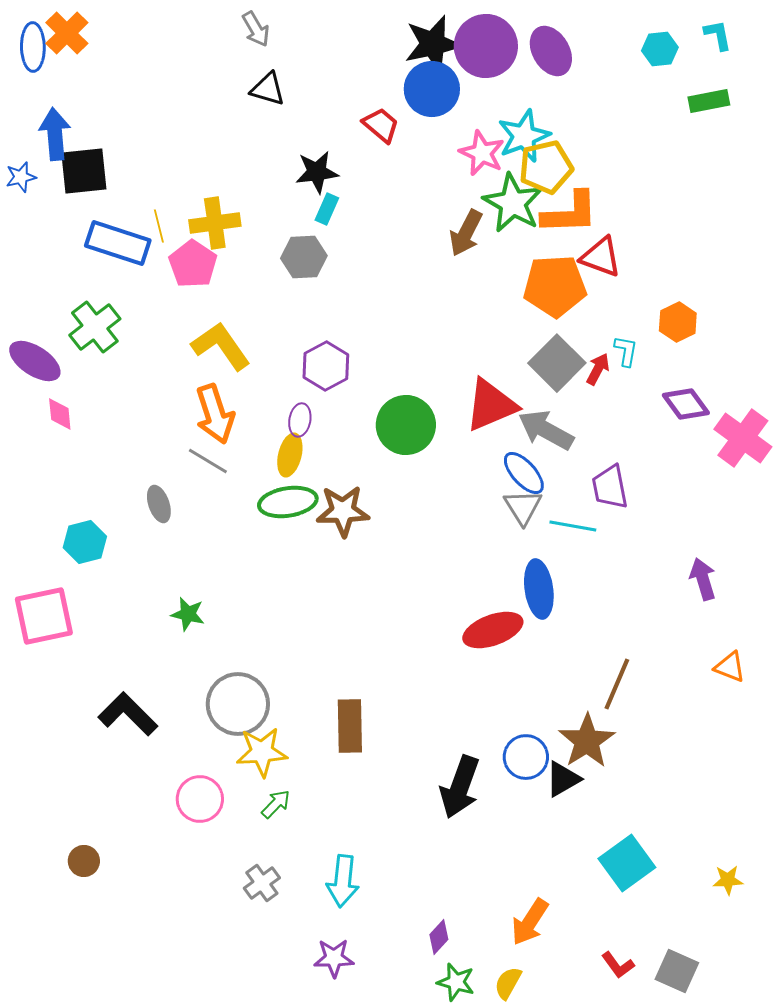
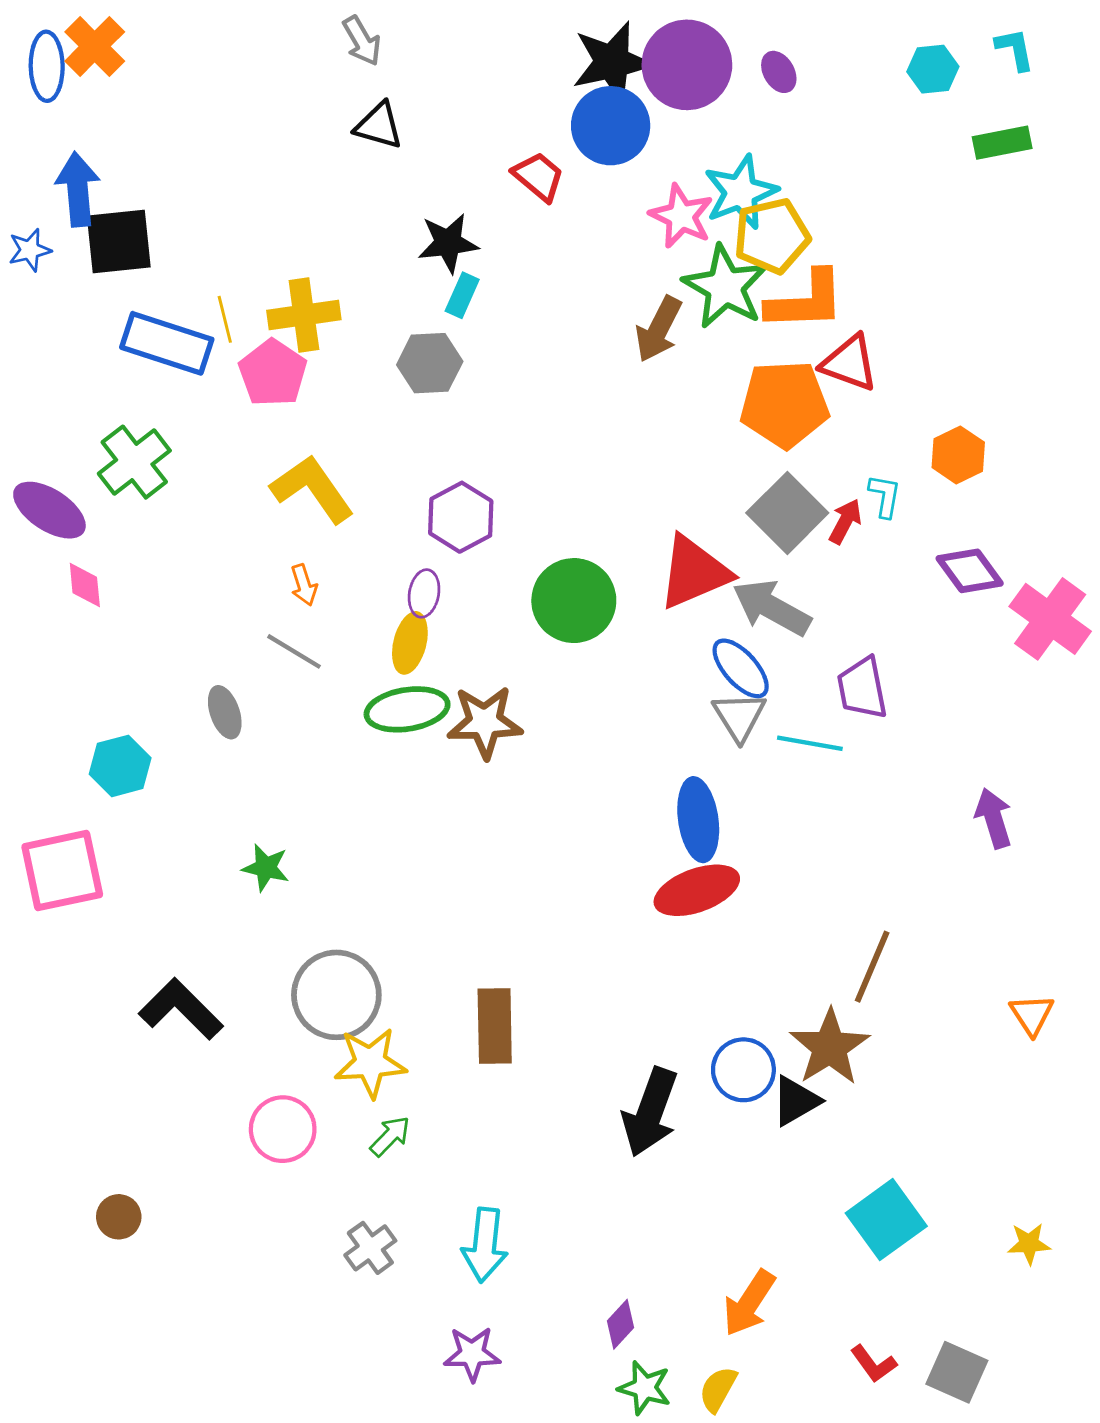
purple ellipse: (551, 51) -> (779, 72), size x0.6
orange arrow: (215, 414) -> (304, 585), size x0.5
blue ellipse: (539, 589) -> (698, 820), moved
orange triangle: (730, 667) -> (1032, 1015), moved, turned 36

